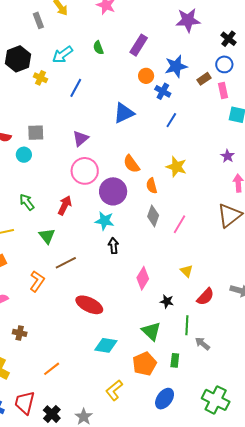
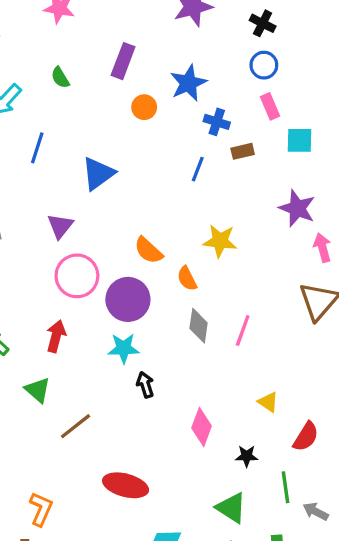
brown rectangle: (204, 79) -> (243, 151), moved, turned 32
blue cross: (163, 91) -> (217, 122), moved
blue triangle: (124, 113) -> (98, 174), moved
purple star: (227, 156) -> (297, 208), size x1.6
orange L-shape: (37, 281) -> (41, 509), moved

